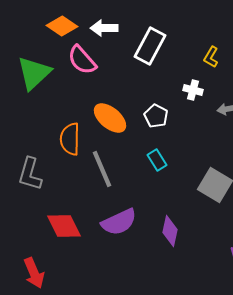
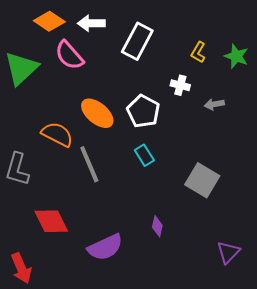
white pentagon: (156, 116) -> (143, 111), size x1.4
orange semicircle: (70, 139) -> (57, 134), turned 116
purple semicircle: (119, 222) -> (105, 247), moved
purple diamond: (170, 231) -> (157, 226), size x0.7

